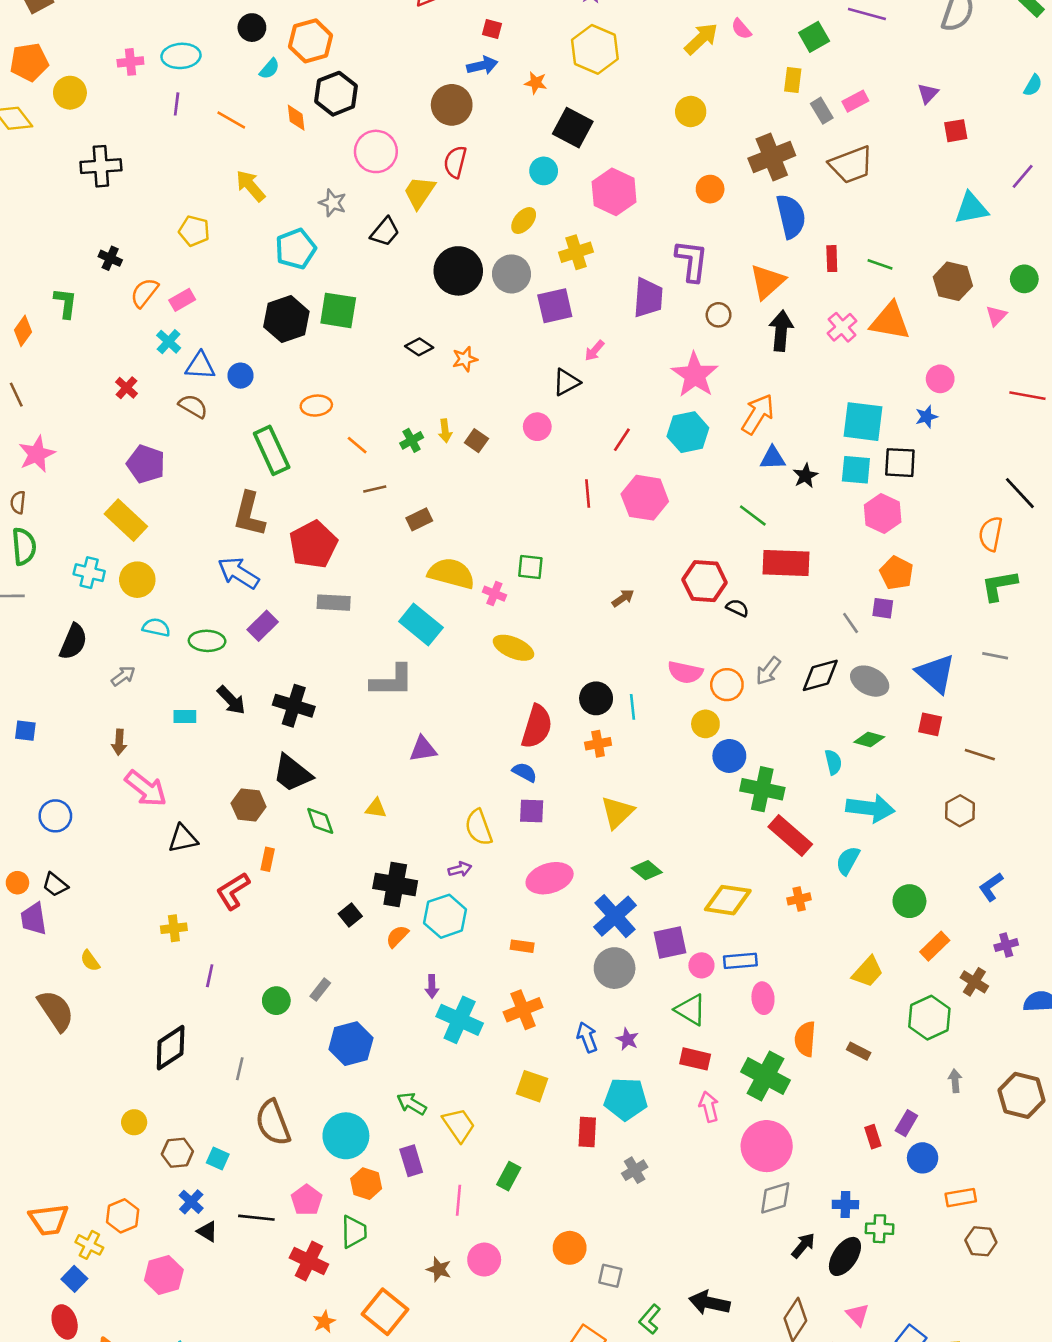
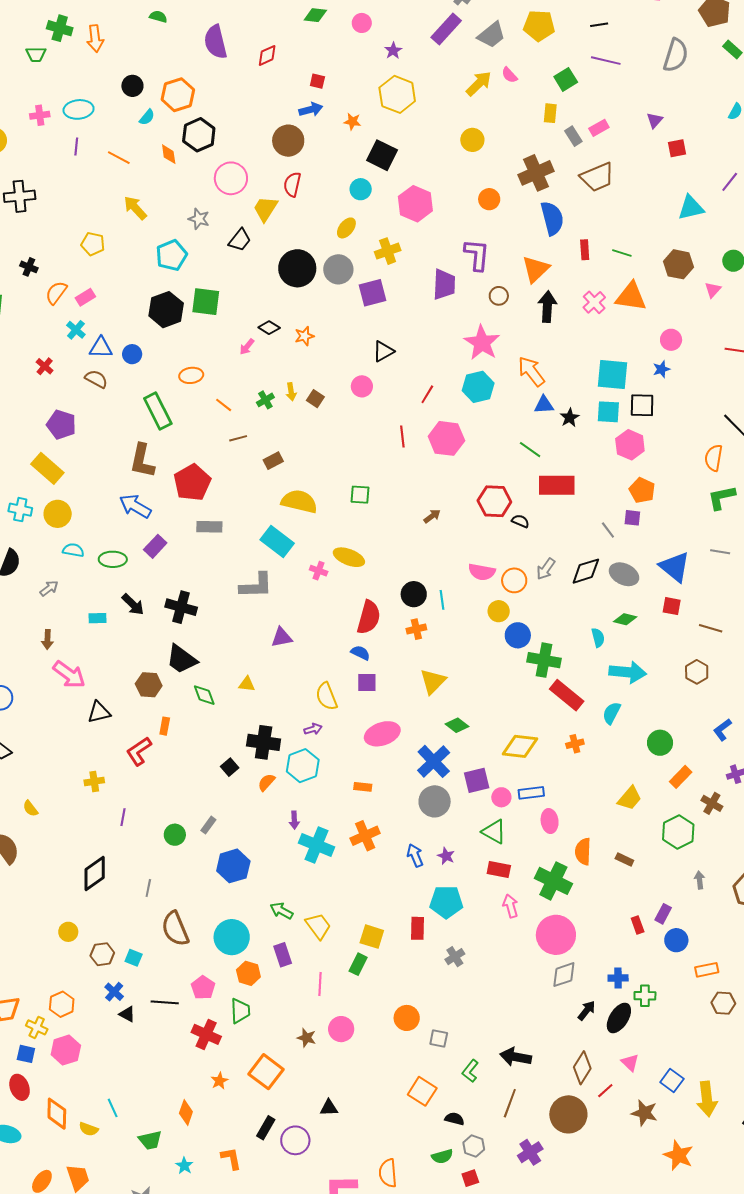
pink arrow: (594, 351) -> (247, 347), moved
orange arrow: (758, 414) -> (531, 371), turned -68
pink cross: (494, 594) -> (319, 571), moved
yellow square: (532, 1086) -> (372, 937), moved
pink hexagon: (164, 1275) -> (66, 1050), moved
blue square: (74, 1279) -> (26, 1054), turned -30

